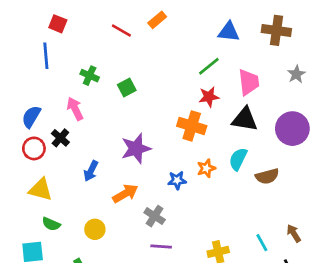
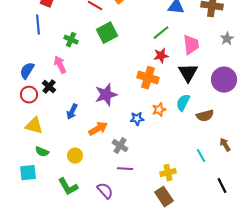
green square: (127, 87) -> (107, 33), moved, size x1.5
black triangle: (245, 119) -> (188, 73), turned 50
brown arrow: (294, 233) -> (225, 145), moved
cyan line: (262, 243) -> (201, 156), moved

